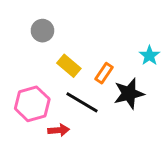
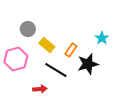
gray circle: (42, 31) -> (28, 29), moved
pink hexagon: (32, 104) -> (16, 59), moved

